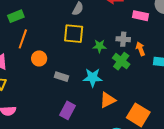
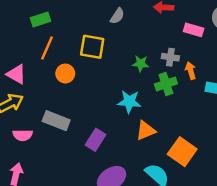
yellow square: (74, 34) -> (92, 47), moved
green cross: (121, 61) -> (166, 84), turned 30
gray rectangle: (62, 77) -> (56, 121), moved, size x1.5

